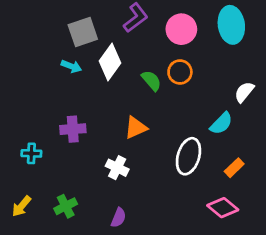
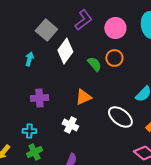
gray square: (83, 32) -> (46, 30), turned -30
cyan arrow: (71, 66) -> (29, 59), moved, turned -96
cyan cross: (31, 153) -> (29, 131), moved
white ellipse: (188, 156) -> (120, 117), turned -70

